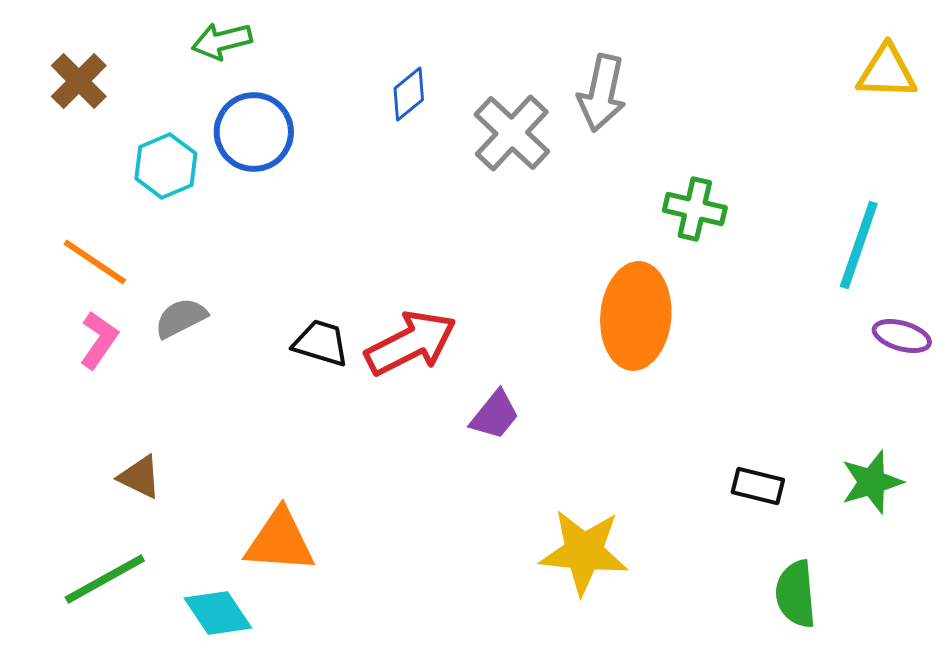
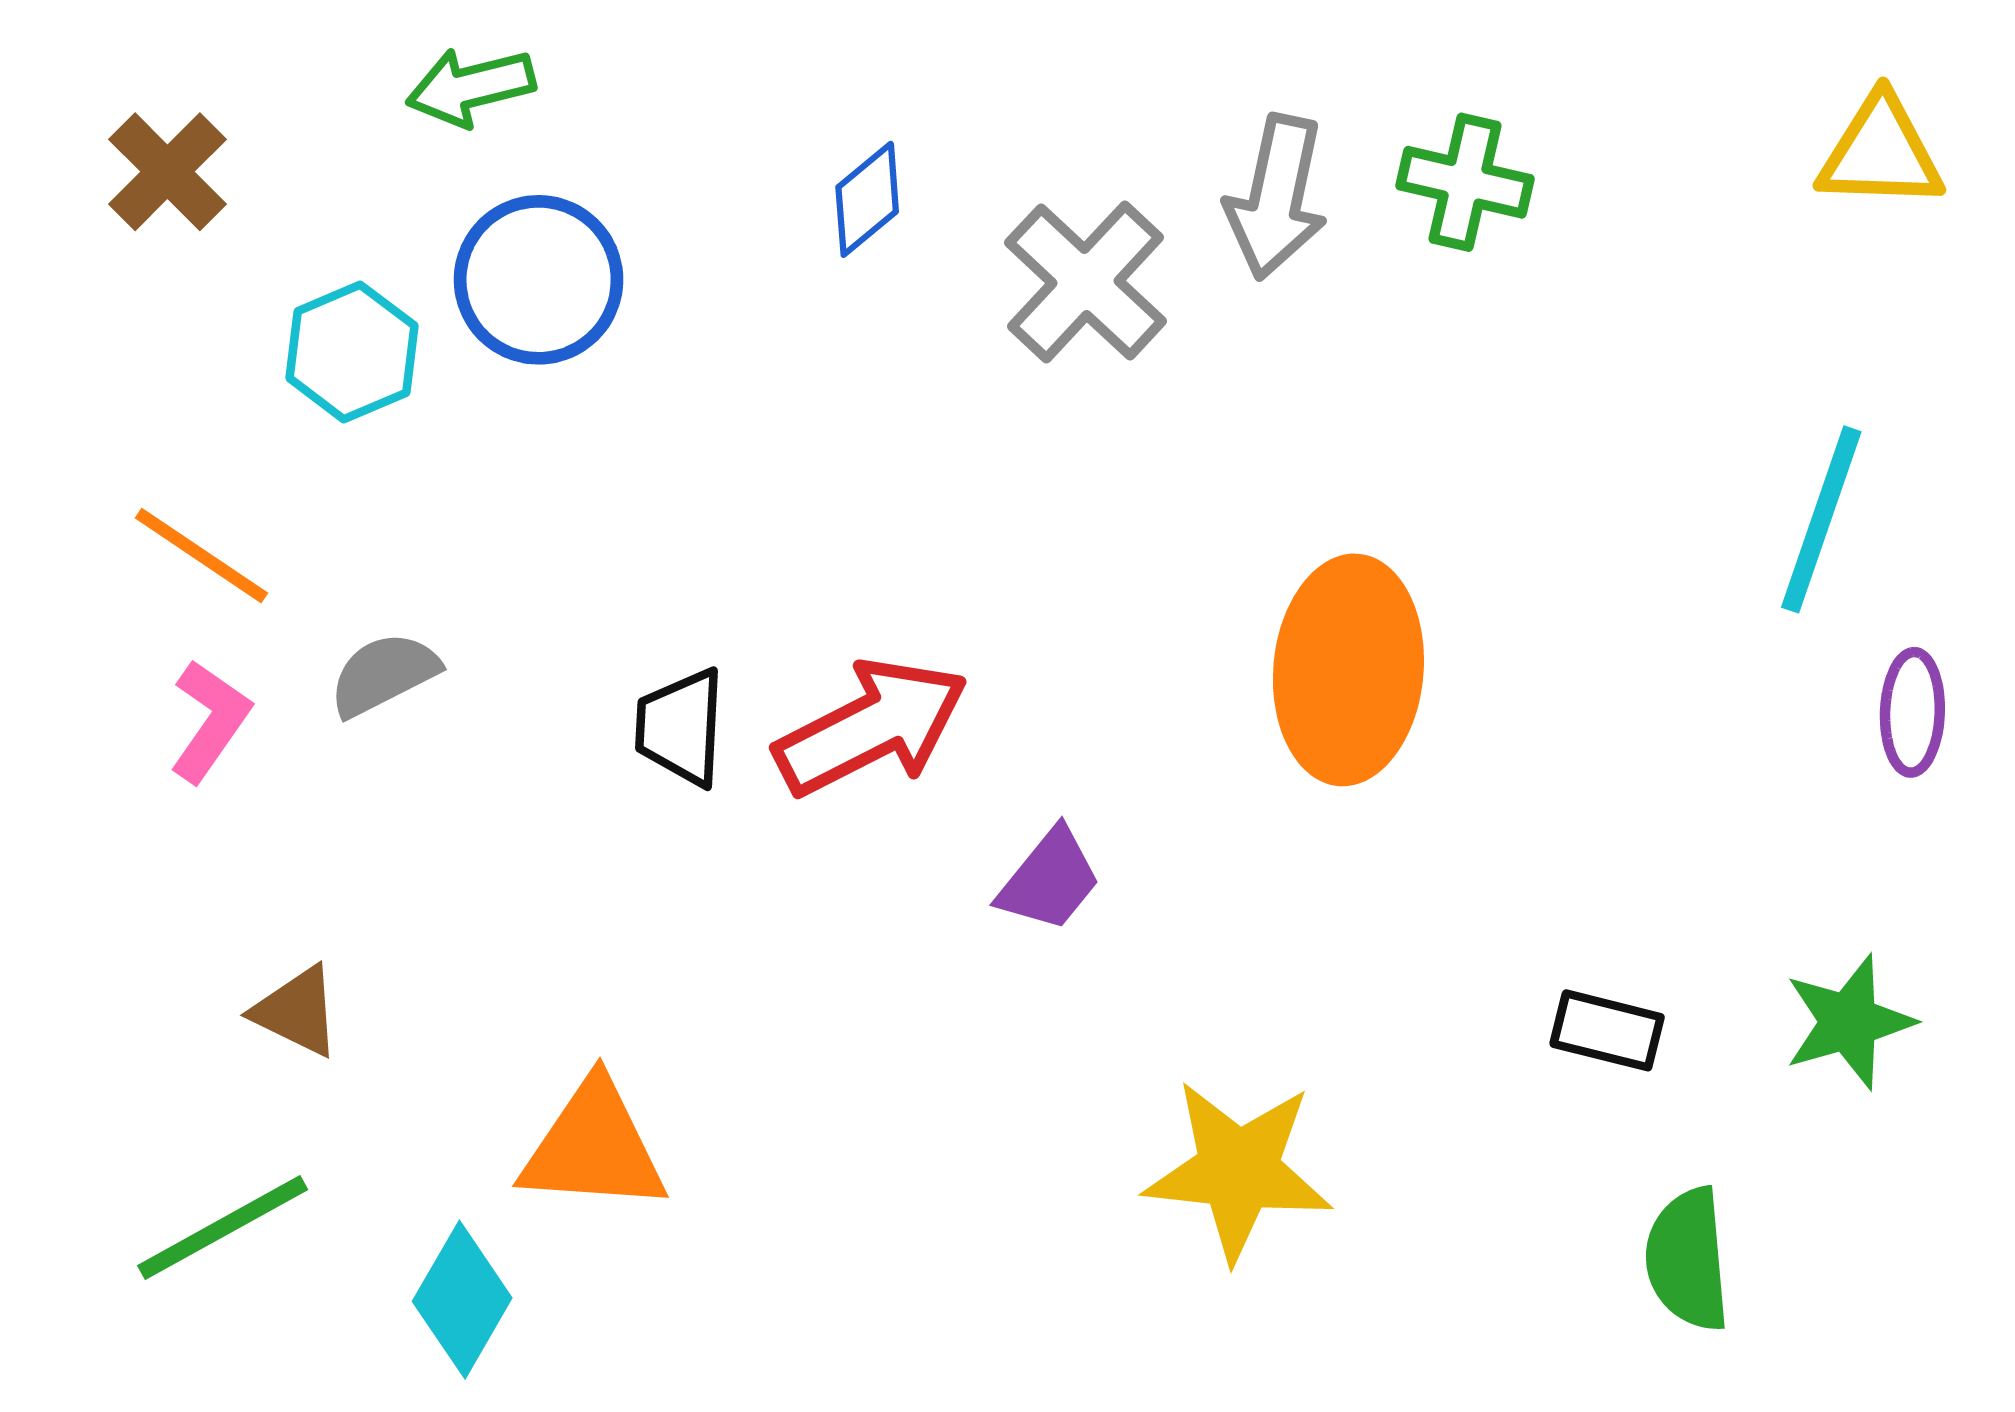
green cross: (695, 209) -> (1465, 182), moved
purple ellipse: (902, 336) -> (1912, 712), turned 76
black trapezoid: (321, 343) -> (681, 727), turned -104
cyan diamond: (218, 613) -> (462, 1300), turned 64

